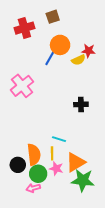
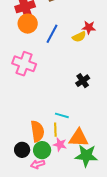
orange circle: (60, 45) -> (28, 24), moved
pink cross: (22, 86) -> (24, 64), turned -30
black cross: (81, 104) -> (83, 81), turned -32
orange triangle: (75, 162) -> (79, 138), turned 35
black circle: (18, 165) -> (22, 150), moved

